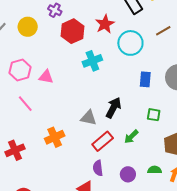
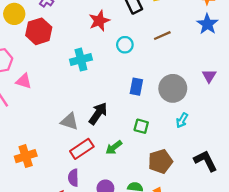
red hexagon: (73, 31) -> (39, 31), moved
cyan circle: (130, 43) -> (125, 45), size x0.6
pink triangle: (46, 77) -> (24, 81), moved
orange cross: (55, 137) -> (26, 156), moved

